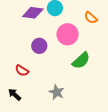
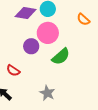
pink circle: (67, 34) -> (48, 33), moved
green semicircle: (81, 61) -> (61, 56), moved

